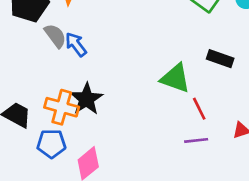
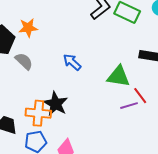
blue arrow: (76, 44) -> (72, 62), moved
purple line: (196, 140) -> (129, 106), moved

